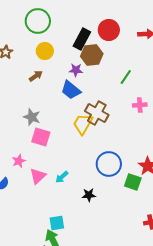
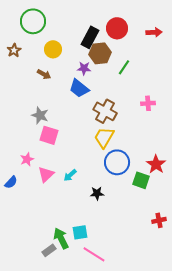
green circle: (38, 21) -> (33, 21), moved
brown arrow: (36, 76) -> (44, 74), turned 64
green line: (126, 77) -> (124, 67), moved
yellow trapezoid: (83, 124) -> (104, 137), moved
cyan square: (57, 223) -> (80, 232), moved

